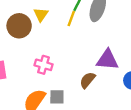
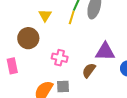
brown circle: (19, 26) -> (28, 38), moved
pink cross: (44, 65) -> (60, 58), moved

